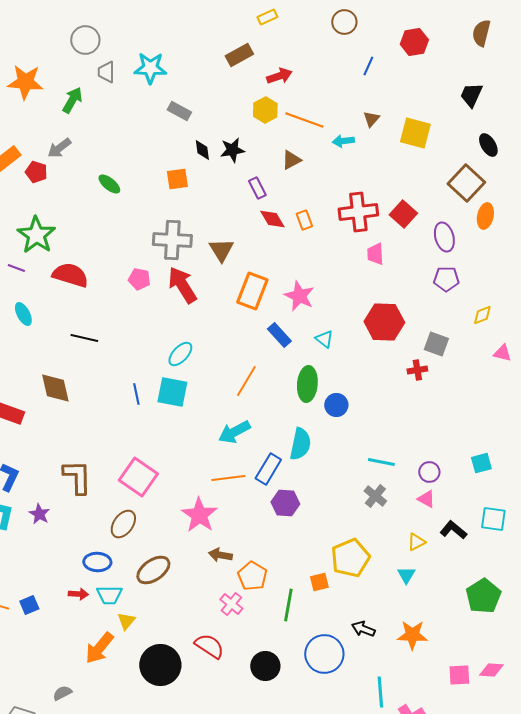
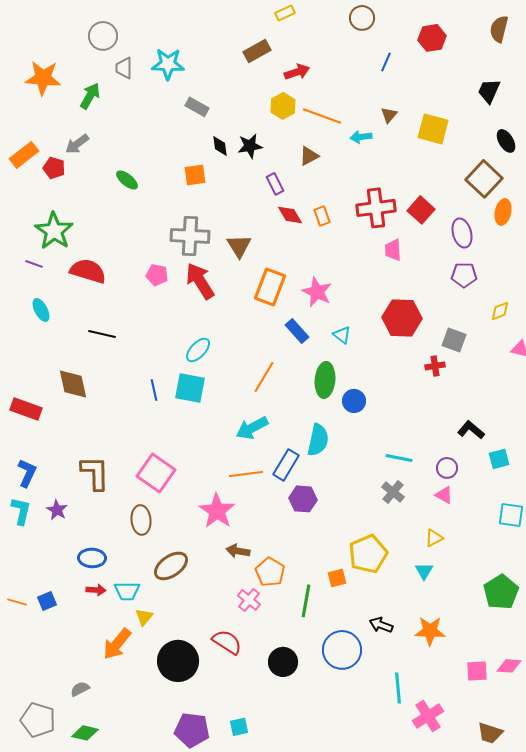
brown ellipse: (123, 524) -> (141, 520), turned -40
black L-shape: (453, 530) -> (471, 430), moved
blue ellipse: (97, 562) -> (92, 558), moved

